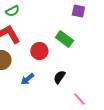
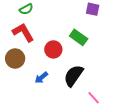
black semicircle: (59, 77) -> (73, 76), size x1.6

